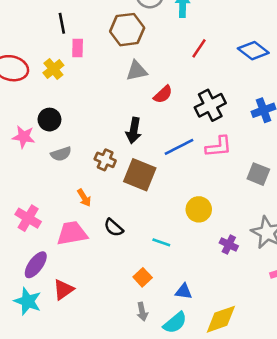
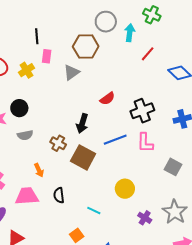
red line: (199, 48) -> (148, 54), moved
gray triangle: (137, 71) -> (72, 72), moved, turned -30
pink L-shape: (219, 147) -> (145, 143), turned 90
black semicircle: (114, 228) -> (59, 195), turned 35

